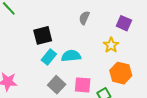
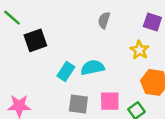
black square: (43, 35) -> (35, 40), moved
gray square: (57, 85) -> (78, 104), turned -30

